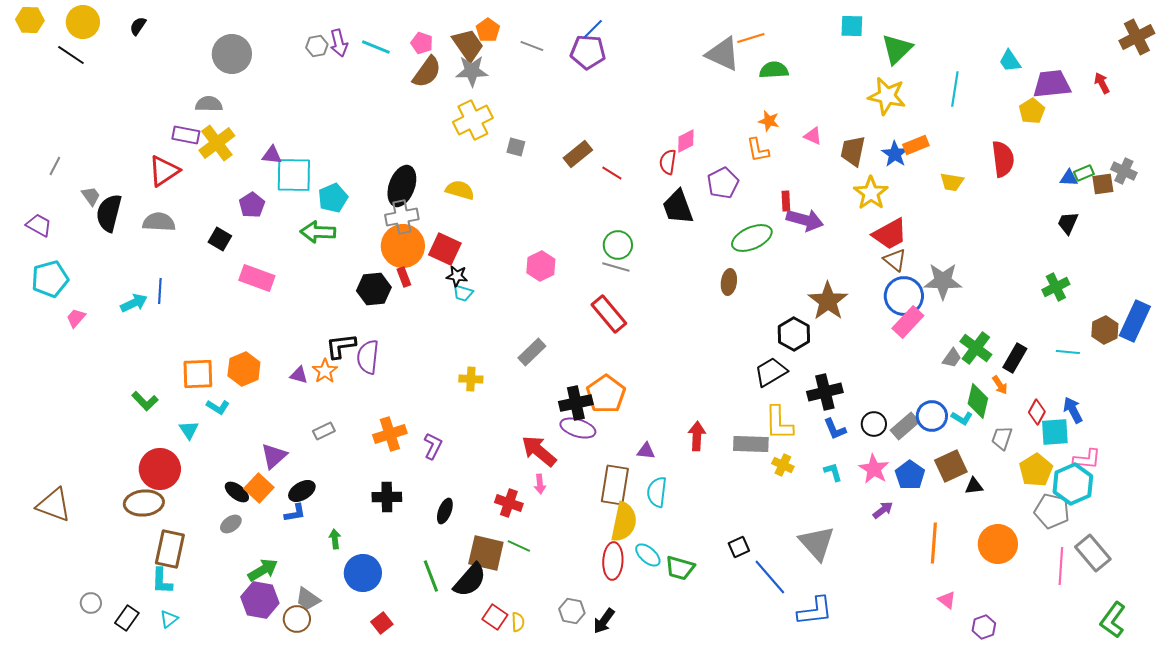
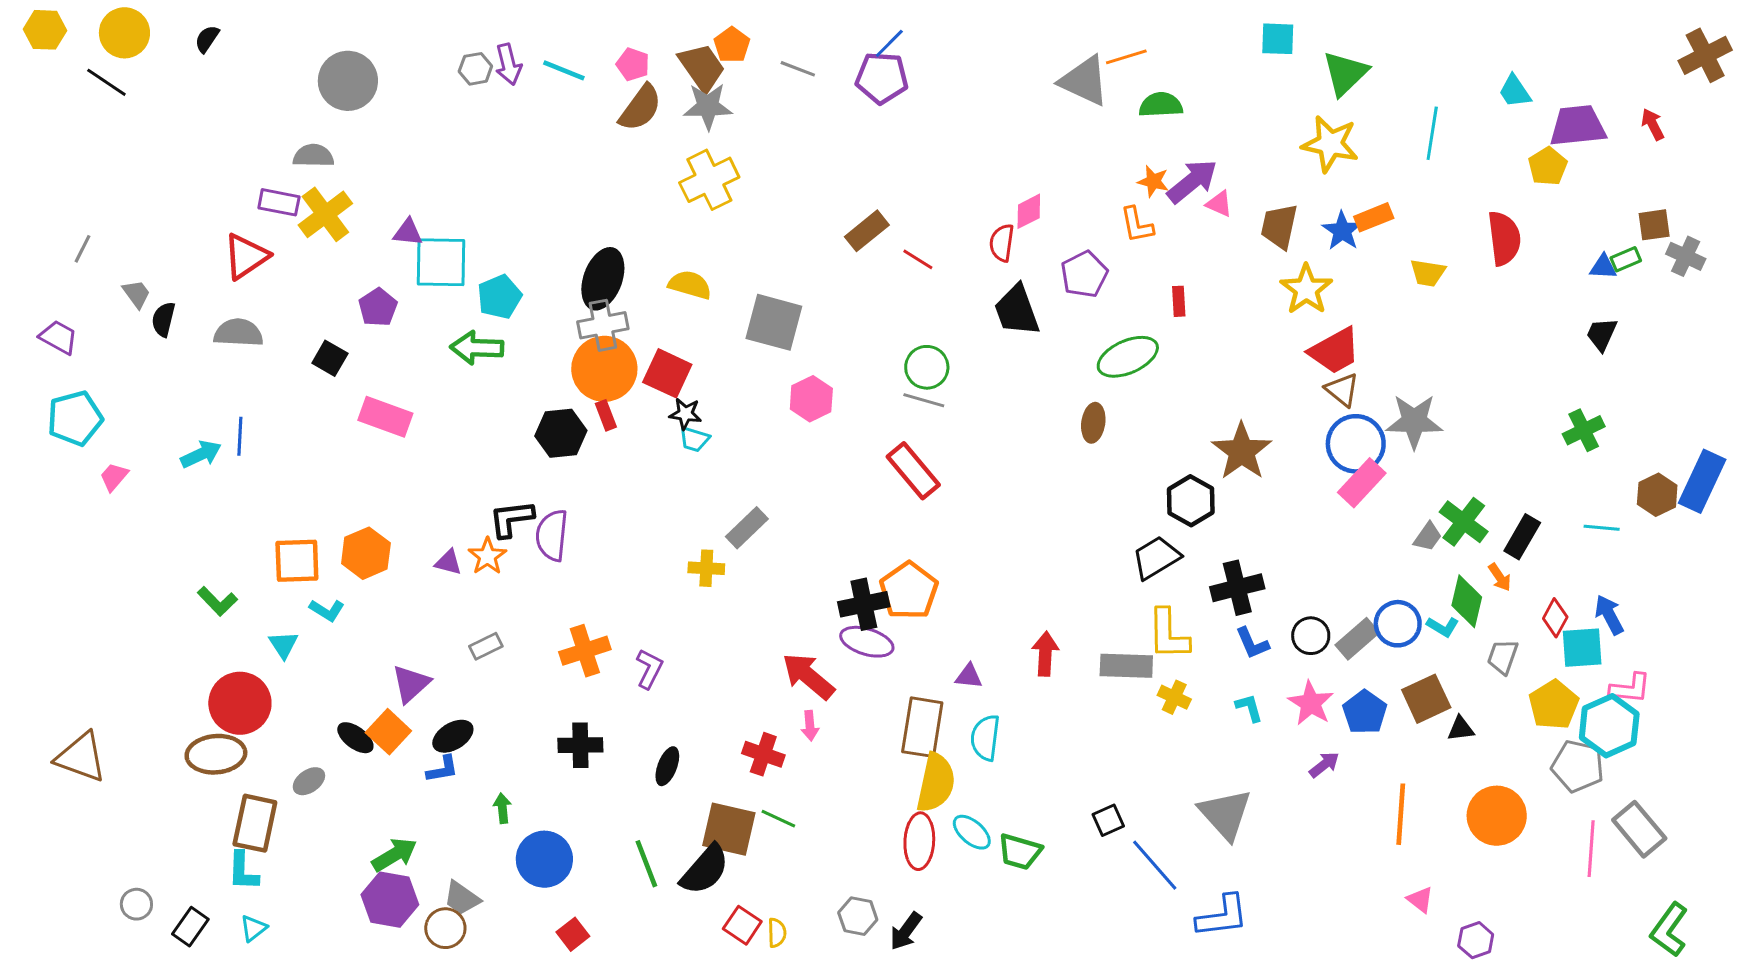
gray square: (516, 147) -> (774, 322), moved, size x2.0
brown square: (1103, 184) -> (1654, 225), moved
black semicircle: (109, 213) -> (163, 319), size x0.6
purple arrow: (805, 220) -> (1192, 181), moved, turned -54
gray rectangle: (532, 352) -> (747, 528), moved
gray ellipse: (231, 524) -> (309, 781), moved

